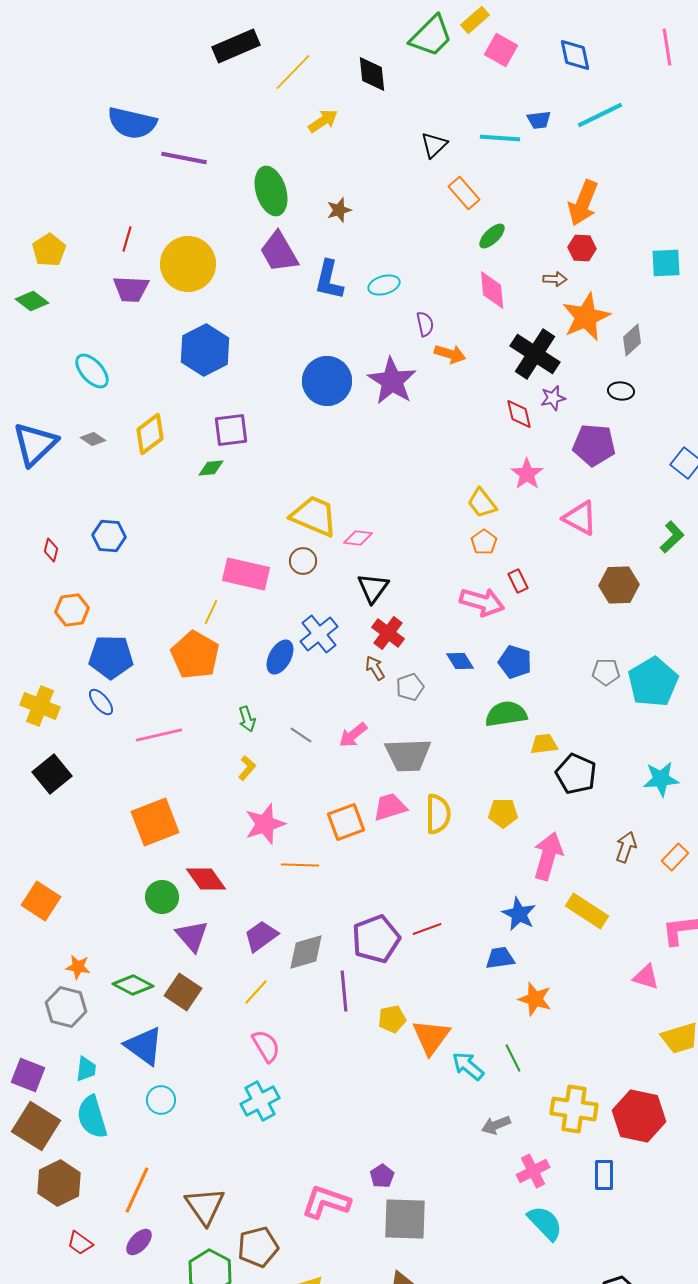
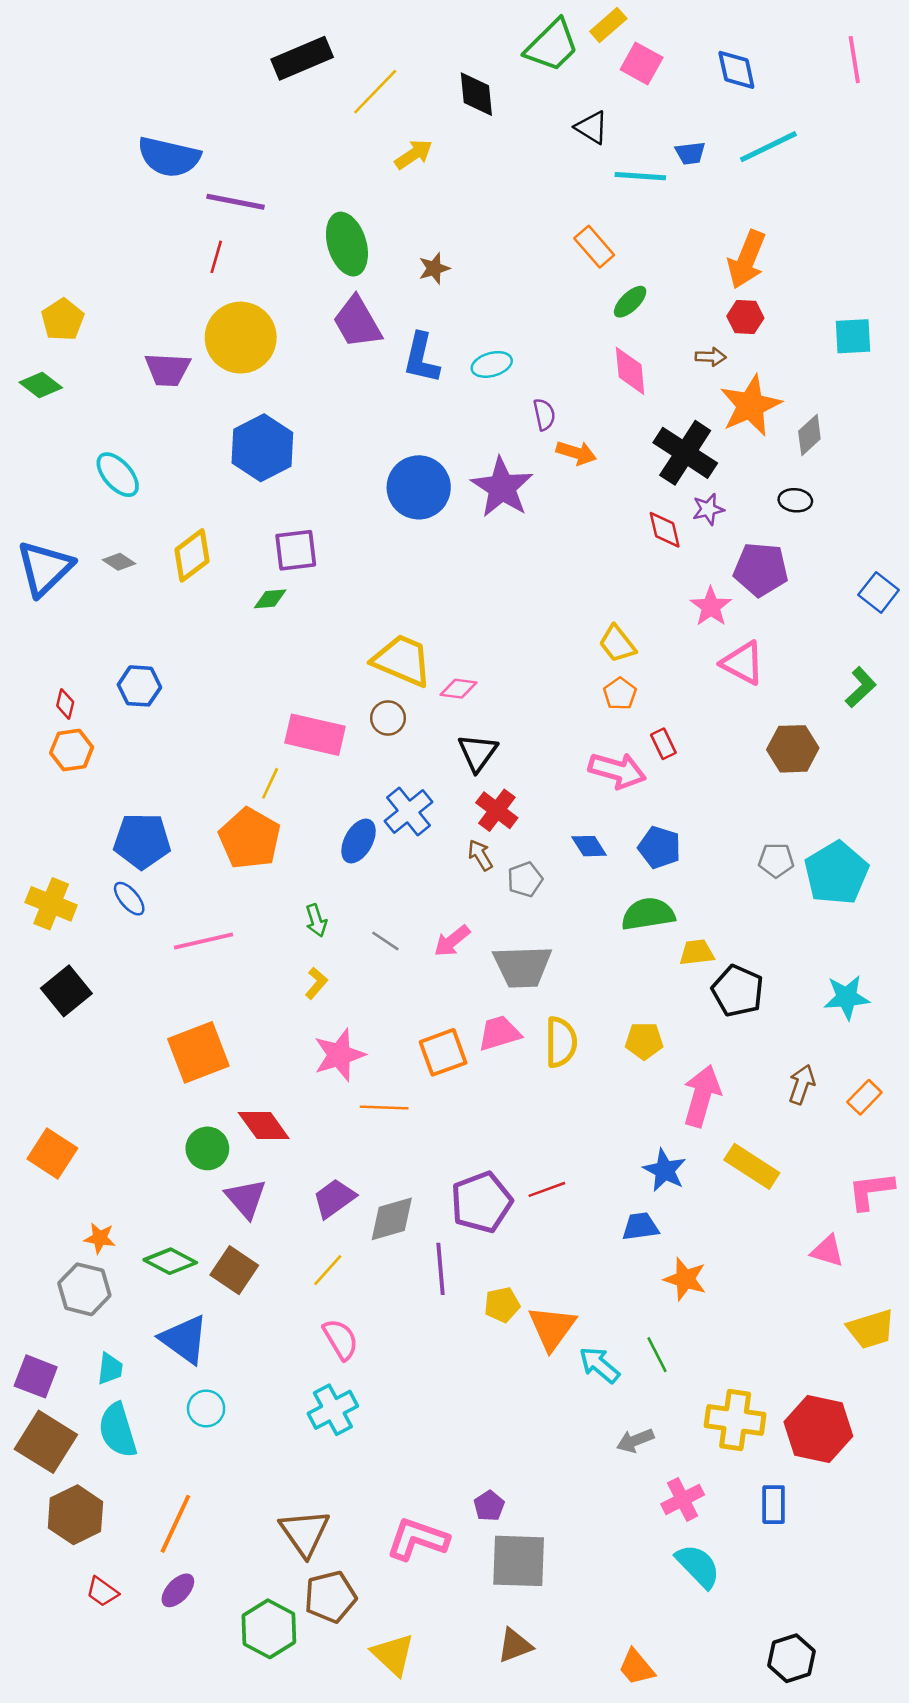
black triangle: (434, 145) -> (592, 127), moved, turned -44
red line: (127, 239) -> (216, 257), moved
pink star: (527, 474) -> (711, 607), moved
orange hexagon: (72, 610) -> (72, 750), moved
brown triangle: (205, 1206) -> (305, 1533), moved

